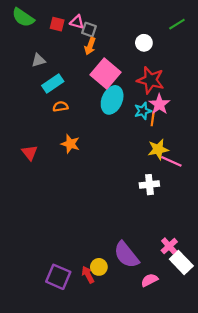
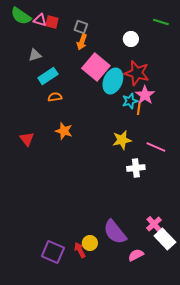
pink triangle: (77, 22) -> (40, 20), moved
green line: (177, 24) -> (161, 22), turned 49
cyan ellipse: (112, 100) -> (113, 81), moved
yellow star: (158, 149) -> (122, 140), moved

